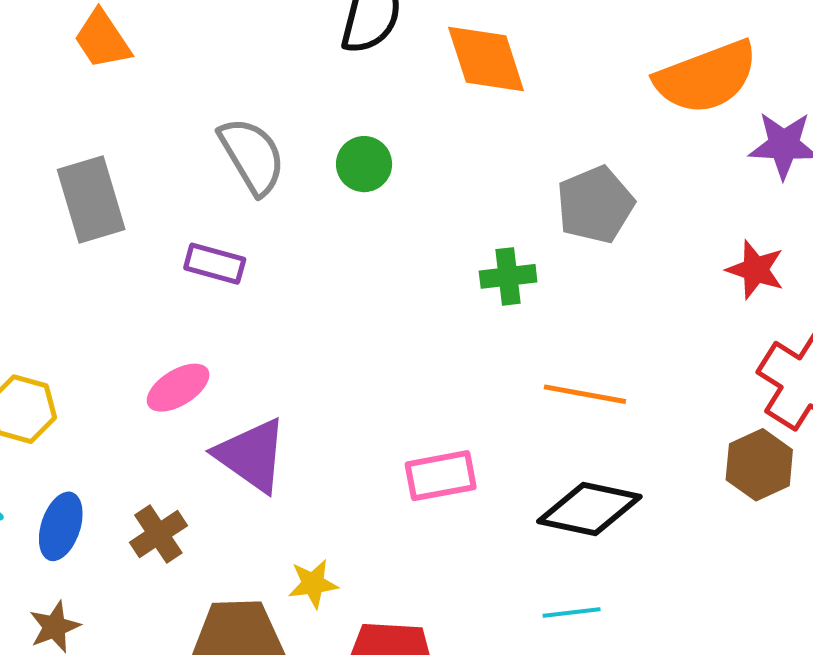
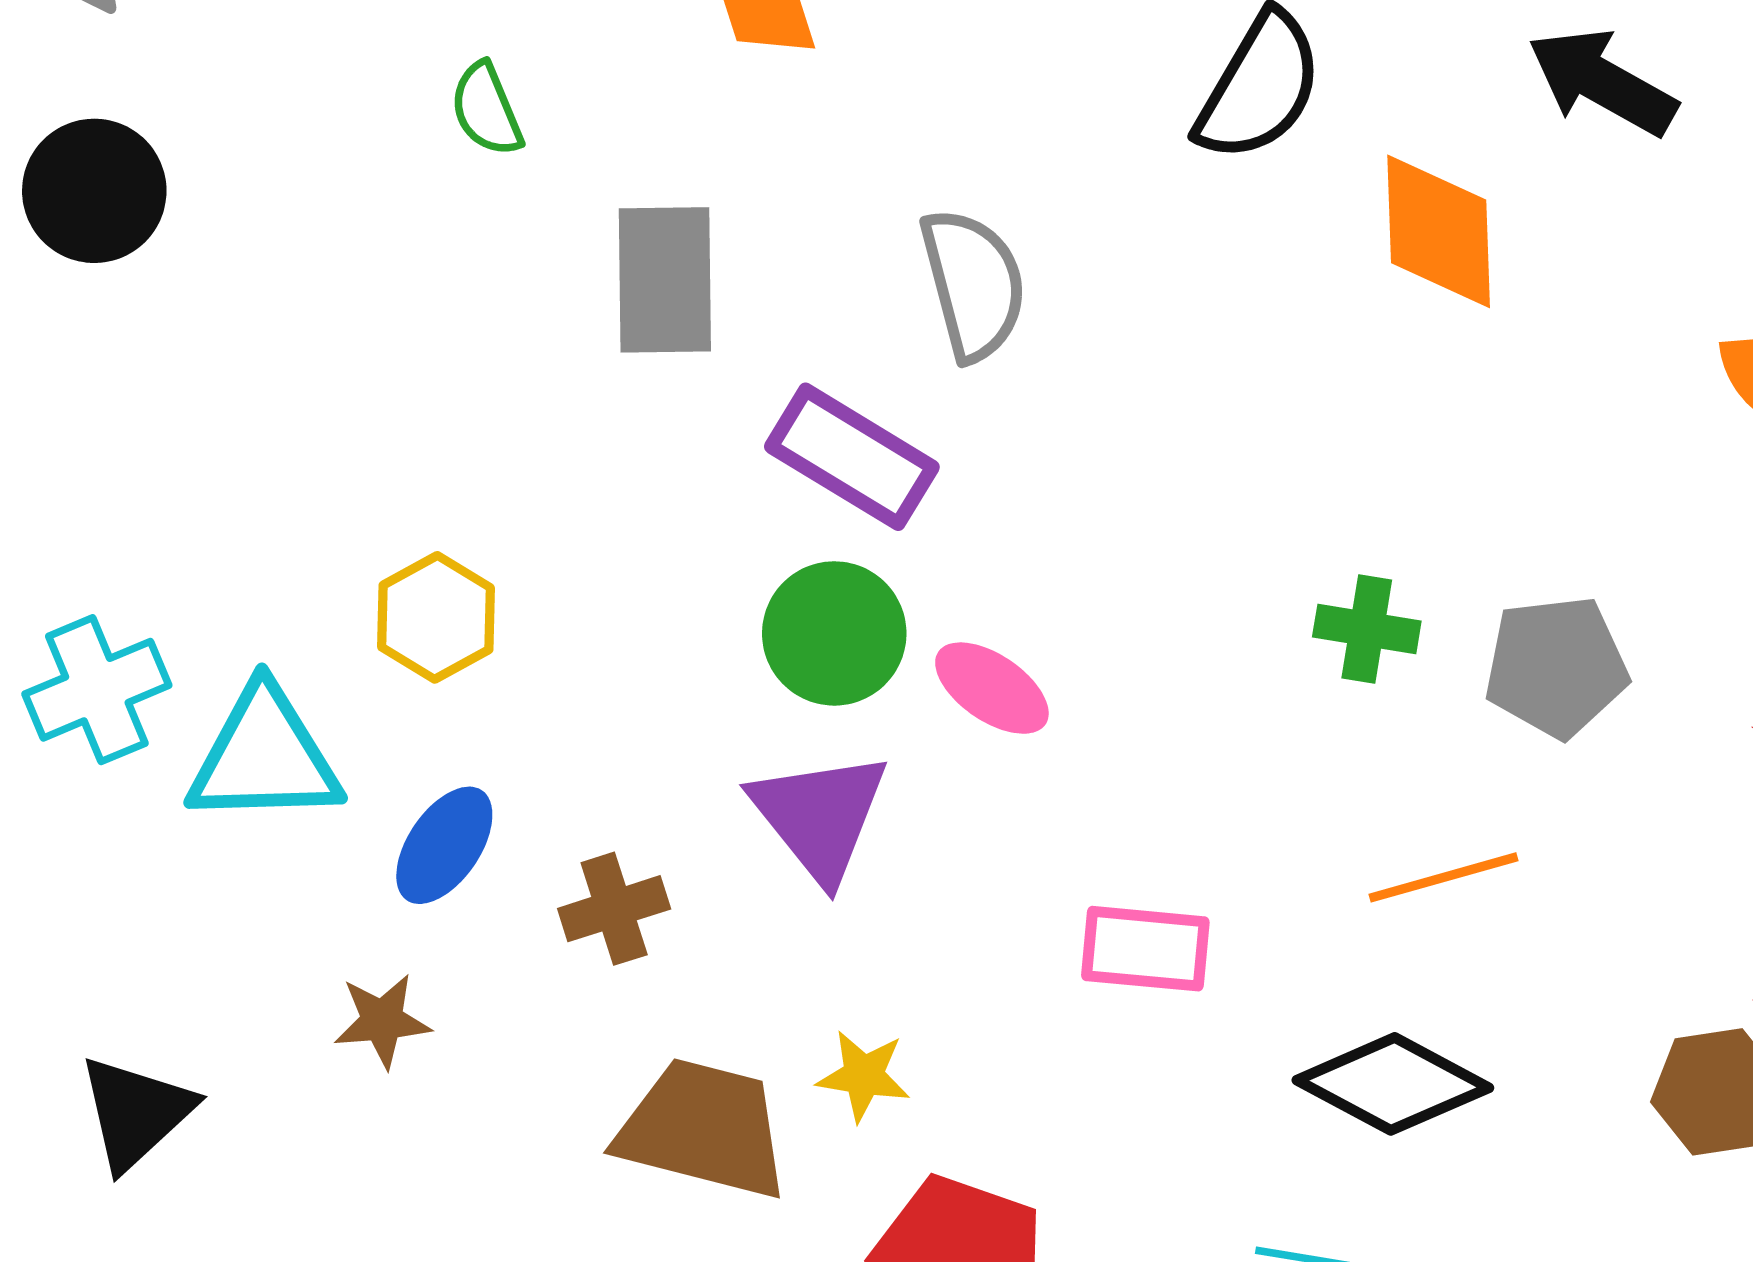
green circle: (364, 164) -> (834, 633), moved, size x1.4
gray pentagon: (595, 205) -> (1556, 667), moved
purple rectangle: (215, 264) -> (852, 457), size x1.5
pink ellipse: (178, 388) -> (992, 688), moved, turned 50
orange line: (585, 394) -> (1444, 877), turned -42

